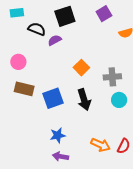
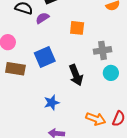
orange square: (81, 68) -> (77, 28), moved, turned -35
blue square: (53, 98) -> (45, 57), moved
blue star: (58, 135) -> (52, 103), moved

